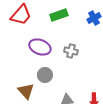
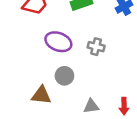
brown triangle: (26, 91) -> (41, 95), turned -42

